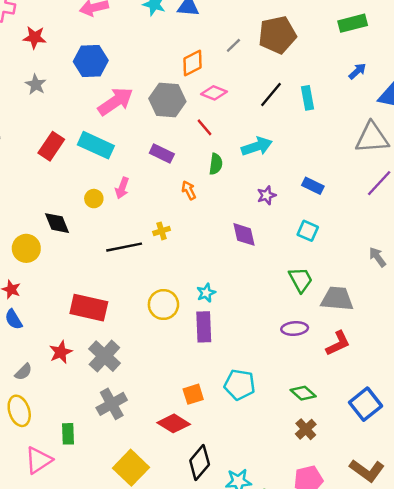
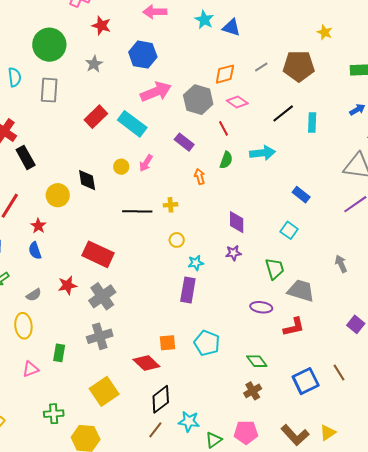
purple star: (266, 195) -> (233, 253), moved
yellow circle: (163, 305) -> (177, 240), moved, size x0.6
pink triangle: (39, 460) -> (31, 369), size x0.7

